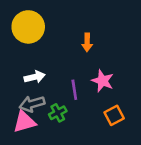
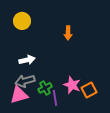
yellow circle: (28, 27) -> (22, 21), size x0.7
pink star: (103, 81) -> (72, 85), moved
purple line: (74, 90) -> (55, 98), moved

